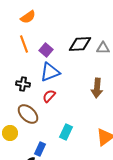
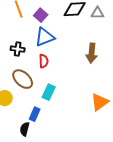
red semicircle: (49, 96) -> (44, 61), turned 136
cyan rectangle: (66, 132) -> (49, 92), moved

